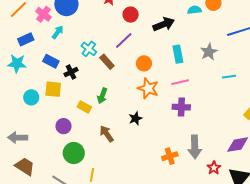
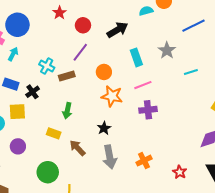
brown rectangle: (107, 62) -> (67, 76), turned -56
yellow rectangle: (84, 107) -> (54, 133), moved
purple circle: (63, 126) -> (18, 146), moved
gray arrow: (195, 147) -> (110, 157), moved
red star: (214, 168) -> (180, 172), moved

